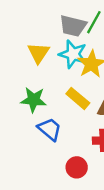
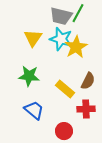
yellow rectangle: (78, 98) -> (65, 89), moved
blue trapezoid: (50, 129) -> (34, 110), moved

